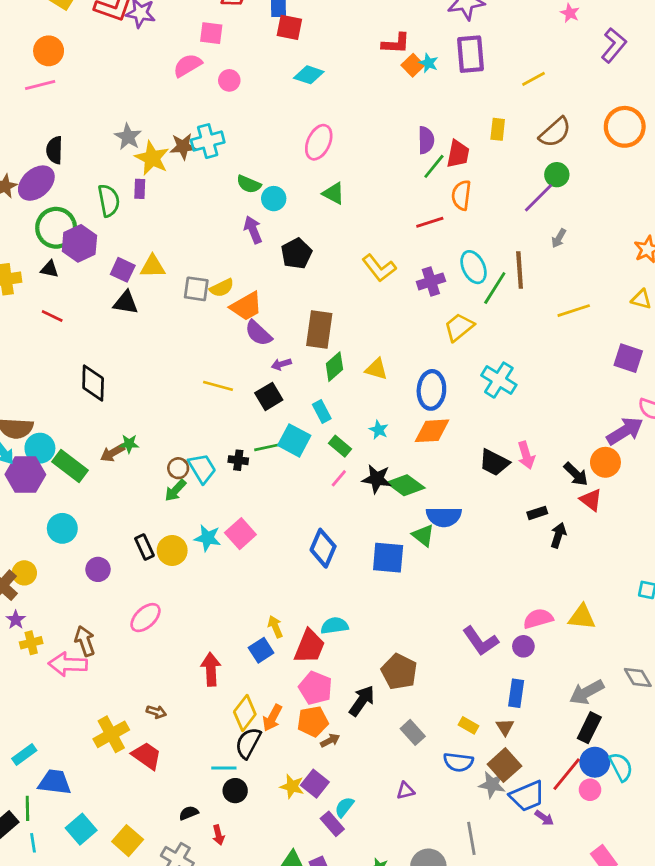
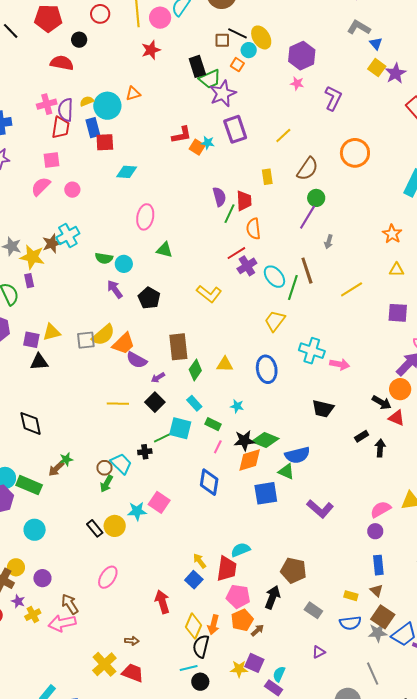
purple cross: (431, 281) -> (247, 266), moved
yellow semicircle: (222, 288) -> (103, 335), size x1.4
orange diamond: (432, 431) -> (250, 460), moved
pink arrow: (526, 455) -> (340, 364), moved, turned -48
blue diamond: (323, 548) -> (209, 482), moved
purple circle: (98, 569) -> (42, 578), moved
purple L-shape: (480, 641) -> (320, 509), moved

